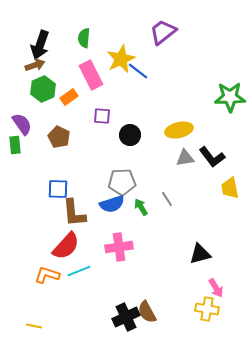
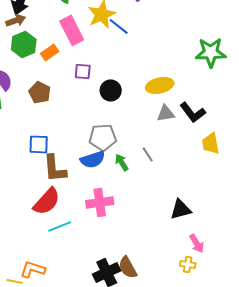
orange L-shape: (47, 275) -> (33, 269), moved
yellow cross: (207, 309) -> (188, 264), size x0.7

